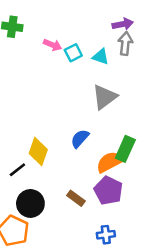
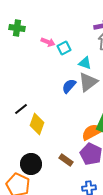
cyan triangle: (101, 57) -> (85, 63), moved
blue semicircle: (80, 138) -> (69, 86), moved
black line: (17, 170) -> (21, 109), moved

